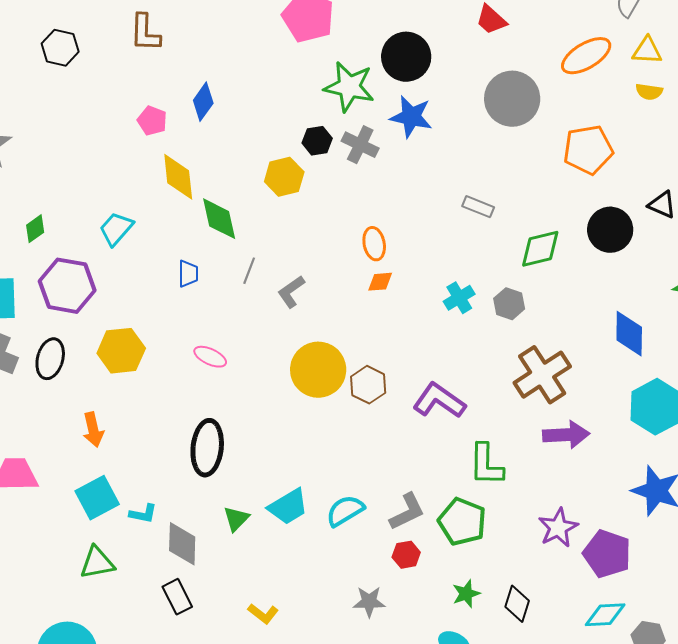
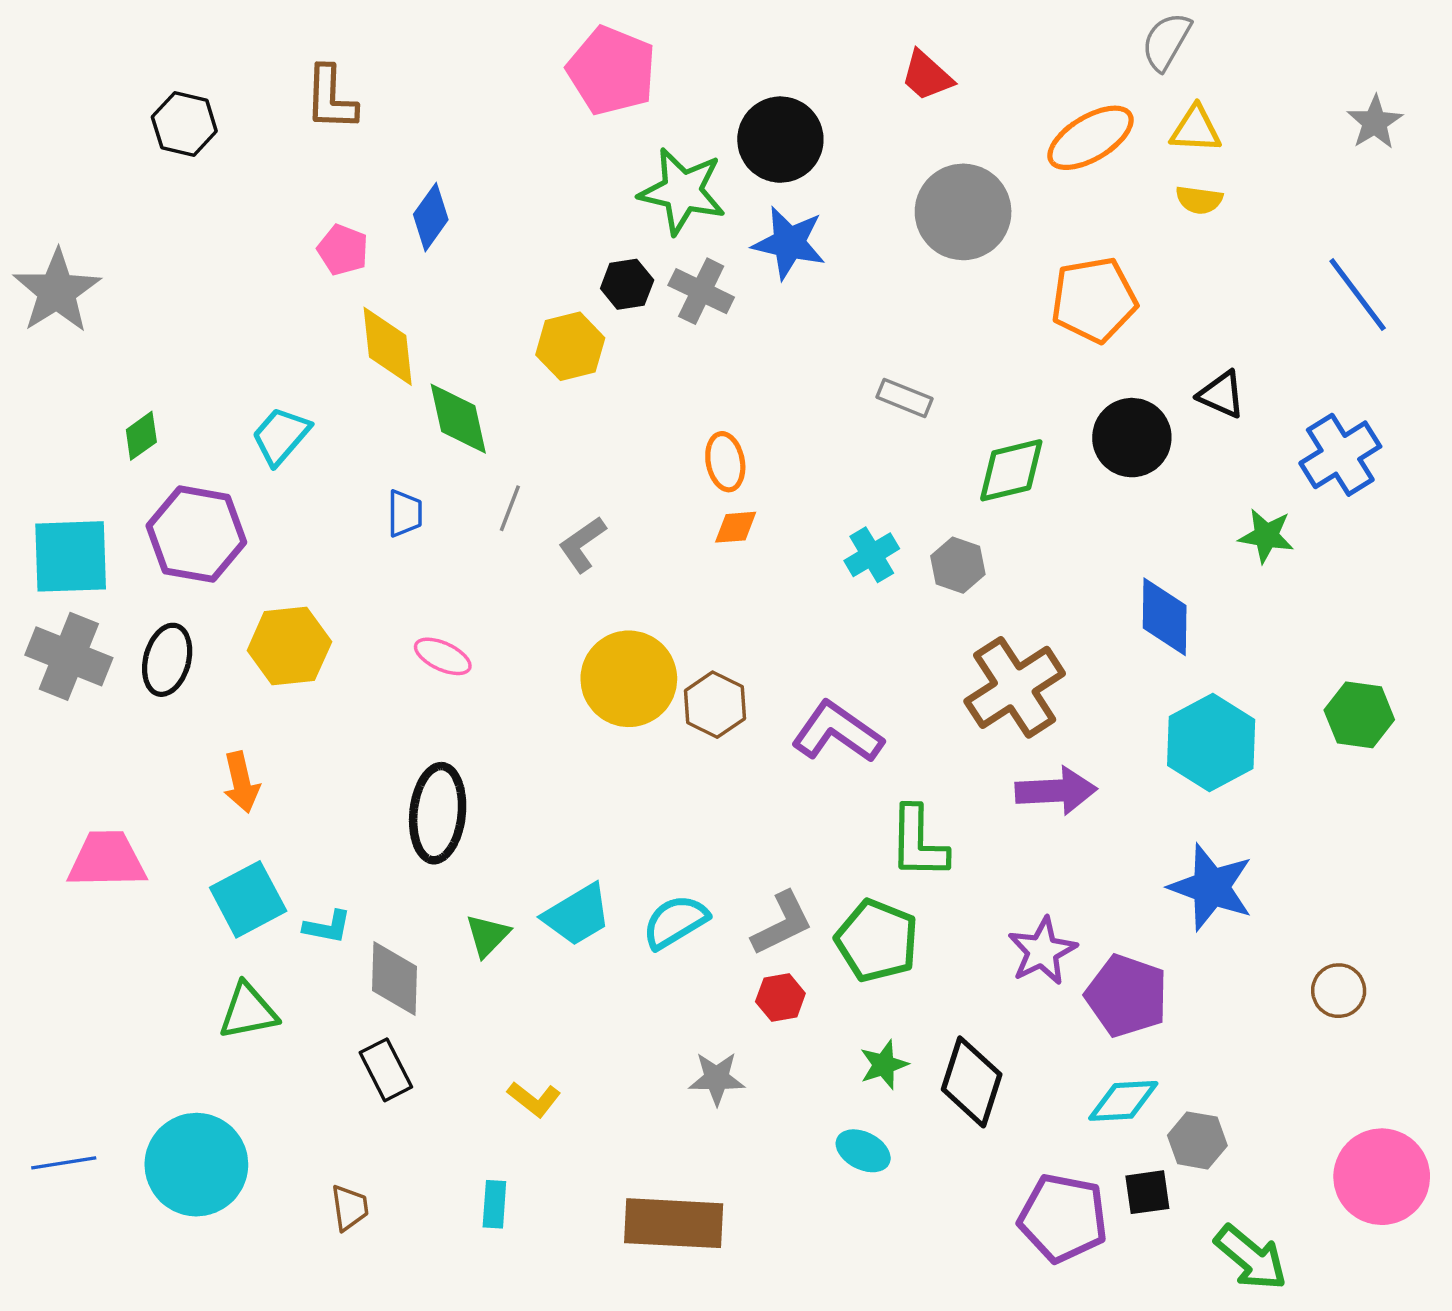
black diamond: (517, 604) -> (972, 1082), size x1.4

